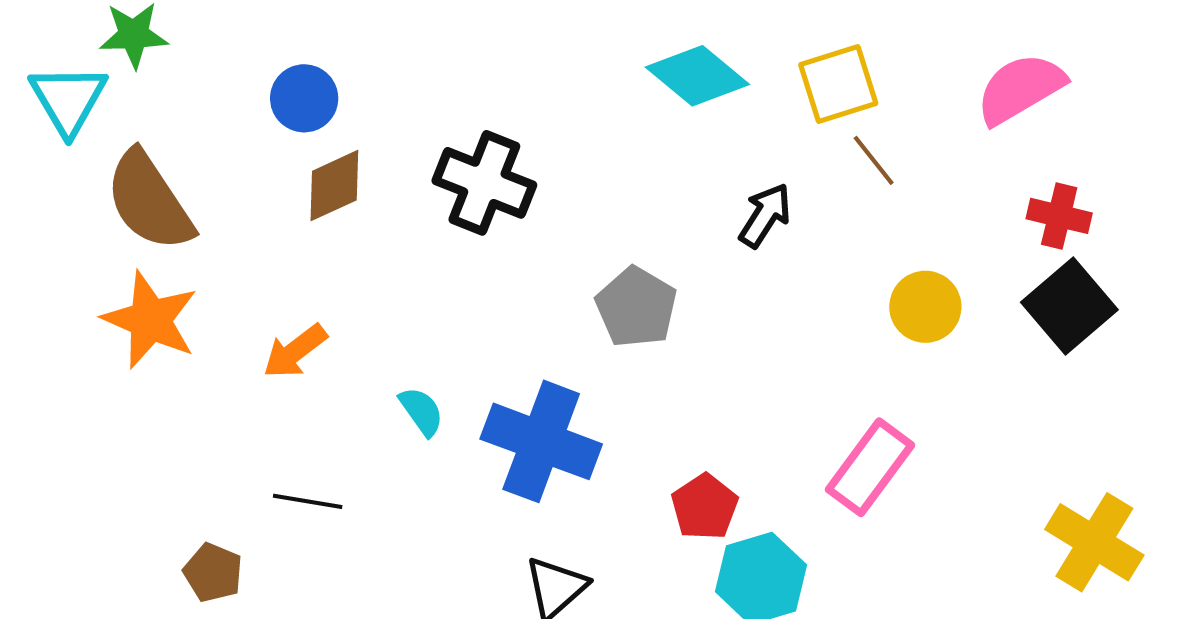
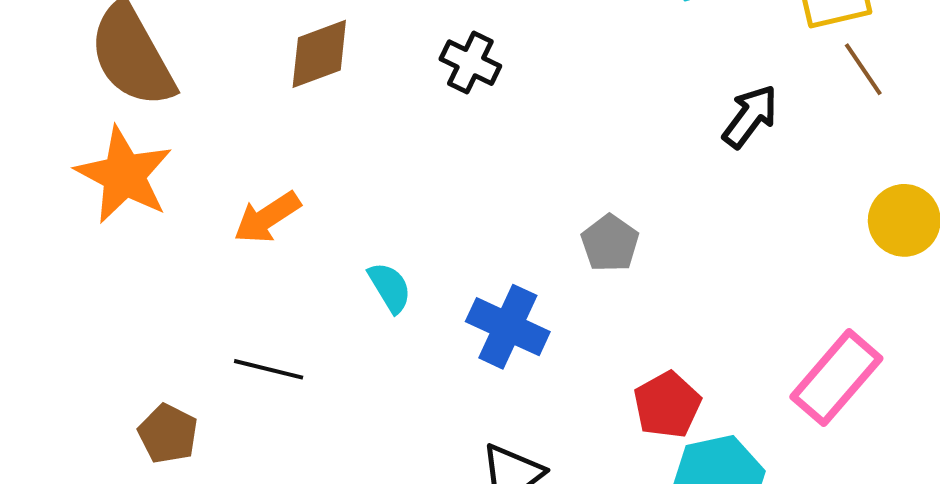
black cross: (484, 183) -> (470, 63), size x0.6
gray pentagon: (636, 307) -> (610, 243), moved, size x0.7
blue cross: (541, 441) -> (508, 327), size x0.7

